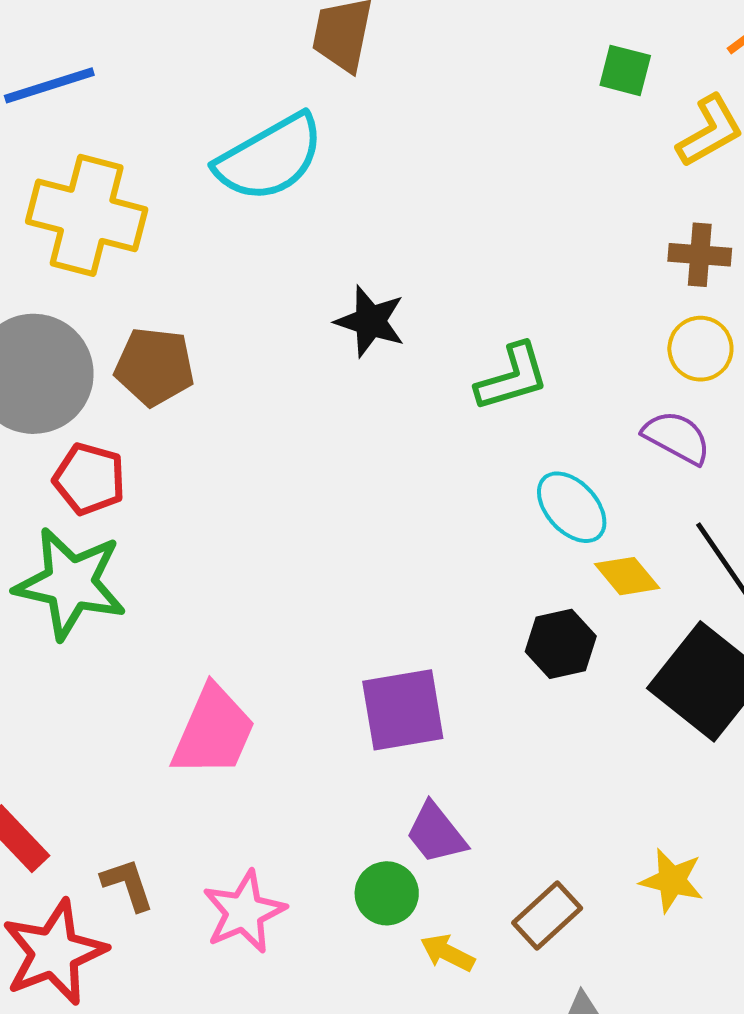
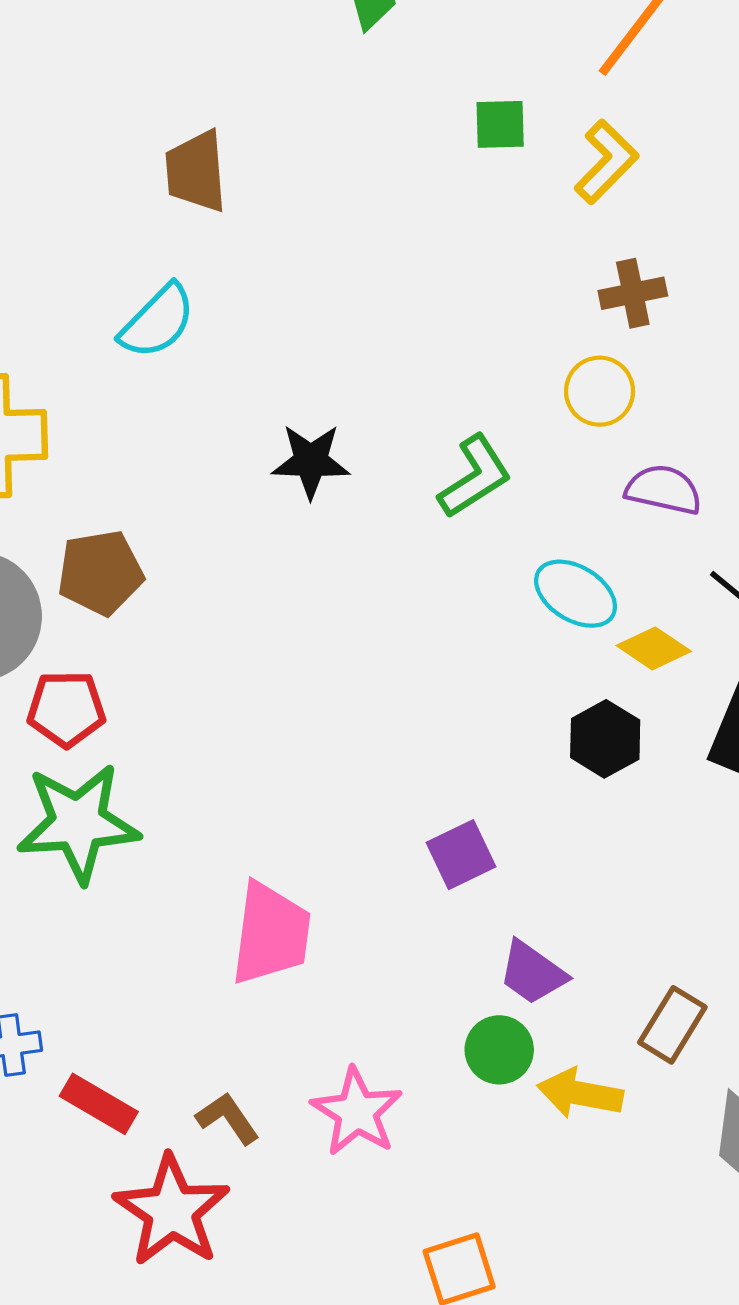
cyan semicircle: (270, 158) -> (157, 321), size x0.7
yellow circle: (700, 349) -> (600, 391), moved
purple square: (403, 710) -> (461, 855), size x0.7
yellow arrow: (447, 953) -> (580, 1093), size x1.4

